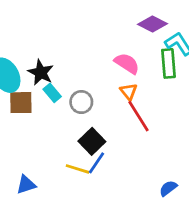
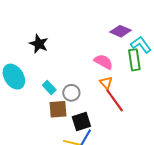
black star: (41, 72) -> (39, 44), moved
brown square: (21, 103) -> (58, 109), moved
black square: (92, 141) -> (81, 122), turned 30

